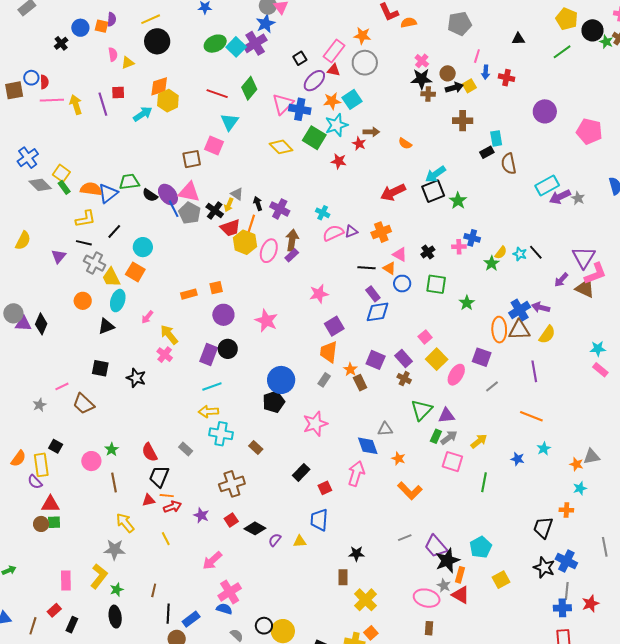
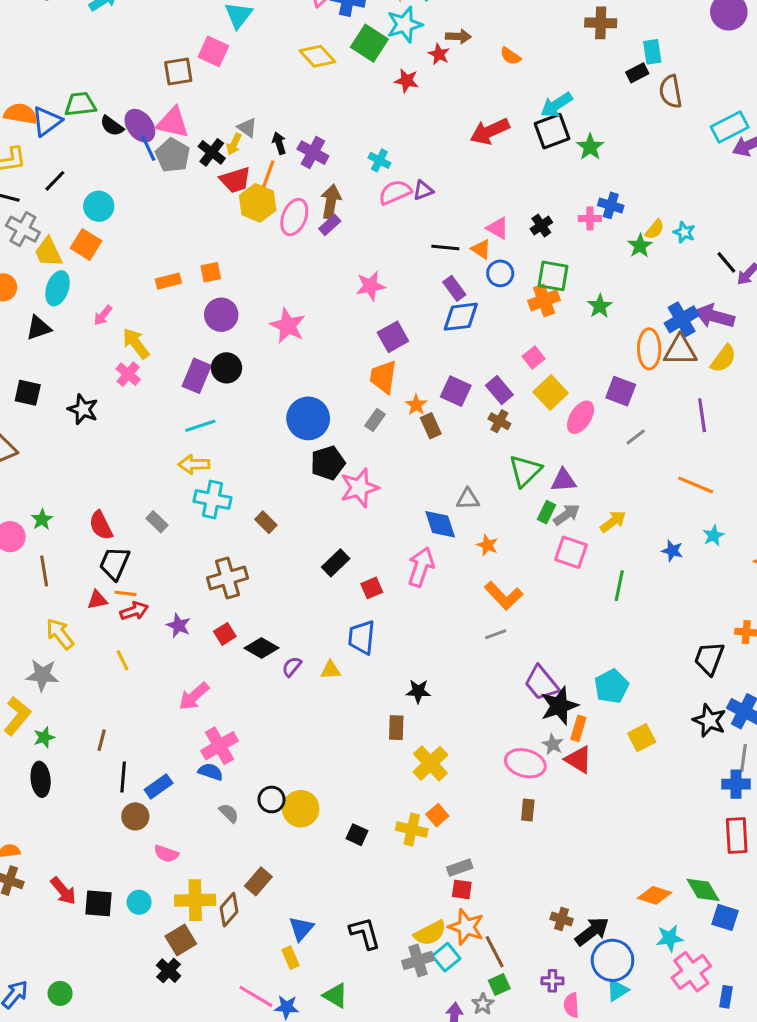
orange cross: (381, 232) -> (544, 300), moved
black line: (536, 252) -> (726, 262), moved
purple arrow: (541, 307) -> (714, 316), size x1.4
black pentagon: (274, 402) -> (328, 463), moved
gray line: (405, 538) -> (496, 634), moved

